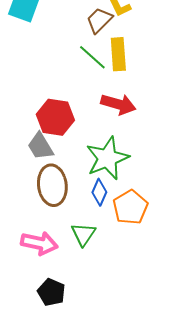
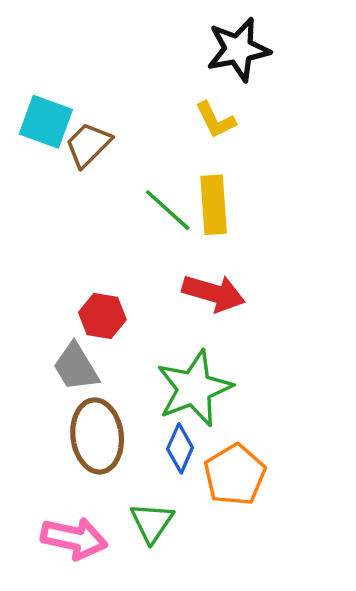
brown trapezoid: (99, 20) -> (88, 145), moved
red hexagon: (55, 117) -> (102, 316), size x0.7

